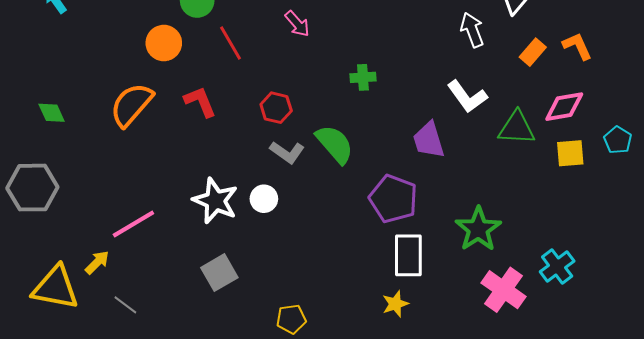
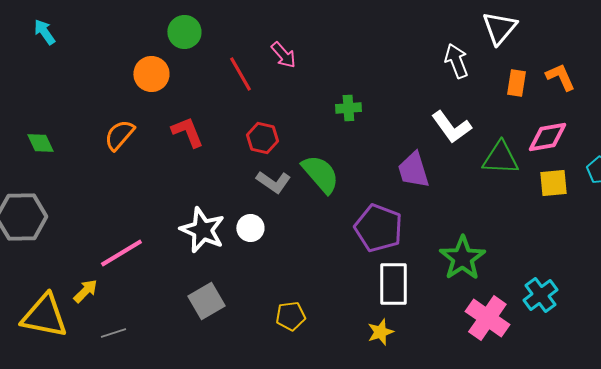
red line: (231, 43) -> (240, 74), moved
orange rectangle: (533, 52) -> (516, 83), turned -32
orange semicircle: (131, 105) -> (119, 135), size x0.7
gray line: (125, 305) -> (113, 333), turned -55
yellow pentagon: (291, 319) -> (290, 316), moved

